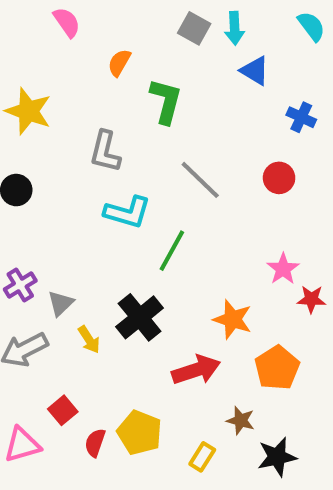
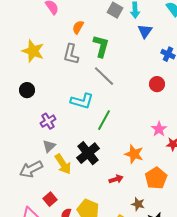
blue triangle: (255, 71) -> (145, 31), turned 35
gray L-shape: (105, 152) -> (71, 54), moved
gray line: (200, 180) -> (104, 76), moved
purple cross: (20, 285) -> (48, 121), moved
yellow arrow: (89, 340) -> (63, 164), size x1.5
red arrow: (196, 370) -> (116, 179), size x0.6

